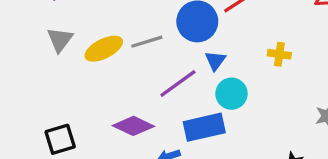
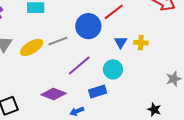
blue triangle: (215, 61) -> (121, 42), moved
blue rectangle: (204, 127) -> (98, 91), size x0.7

